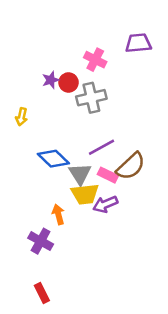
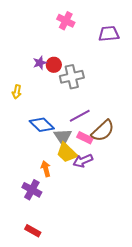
pink cross: (95, 60) -> (66, 21), moved
yellow trapezoid: (85, 194) -> (67, 153), turned 50
red rectangle: (42, 293) -> (33, 231), turned -35

